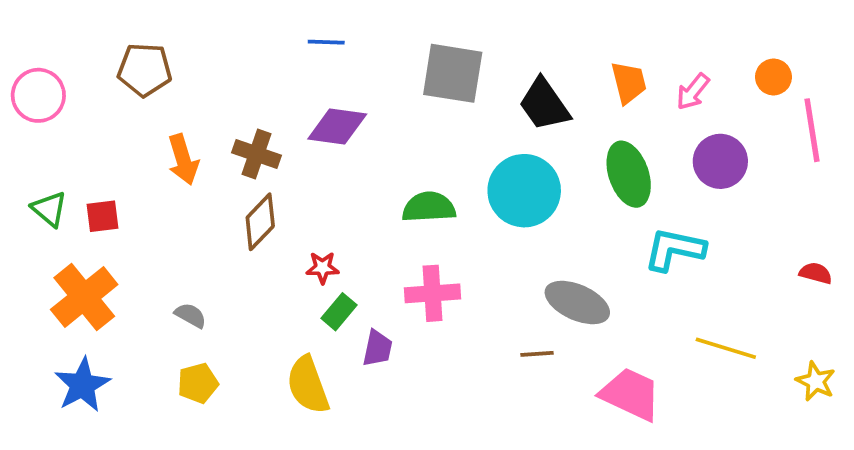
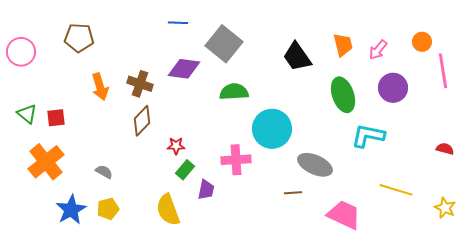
gray square: (453, 73) -> (224, 44), moved, turned 30
cyan circle: (524, 191) -> (272, 129), moved
green semicircle: (429, 207) -> (234, 92), moved
blue star: (82, 385) -> (71, 210), moved

